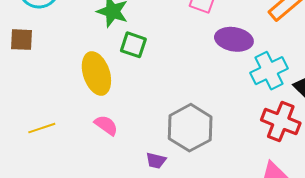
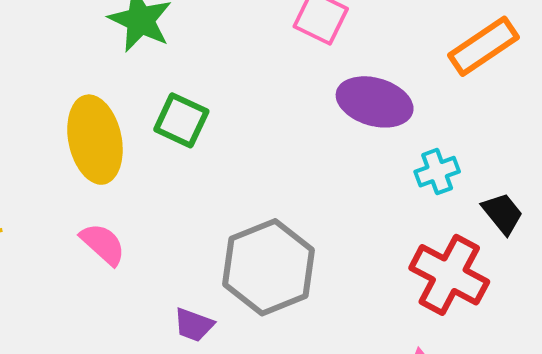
green square: (133, 45) -> (181, 120), moved
cyan cross: (269, 71) -> (437, 172), size x0.6

